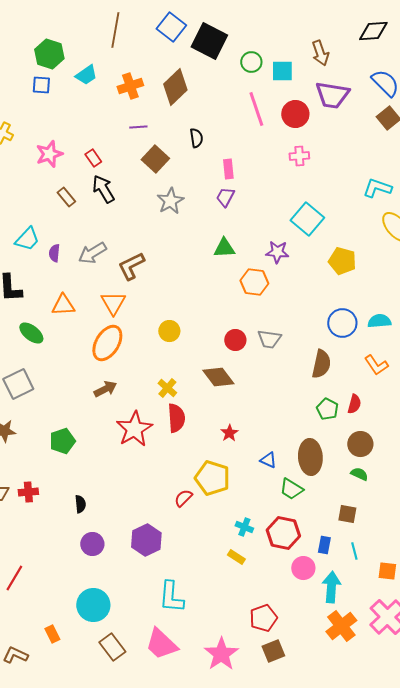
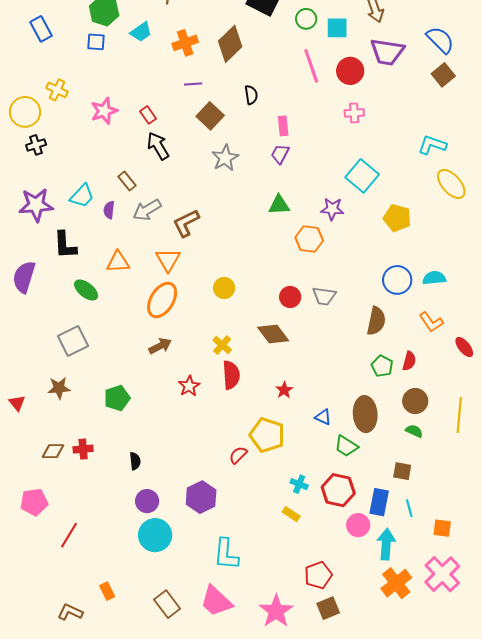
brown rectangle: (66, 197) -> (127, 181), moved
red star: (134, 429) -> (189, 386), size x0.6
blue rectangle: (324, 545) -> (379, 502), size x1.5
cyan circle: (93, 605) -> (155, 535), moved

